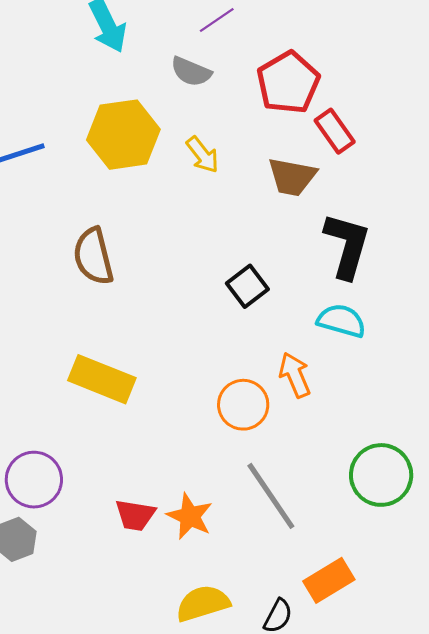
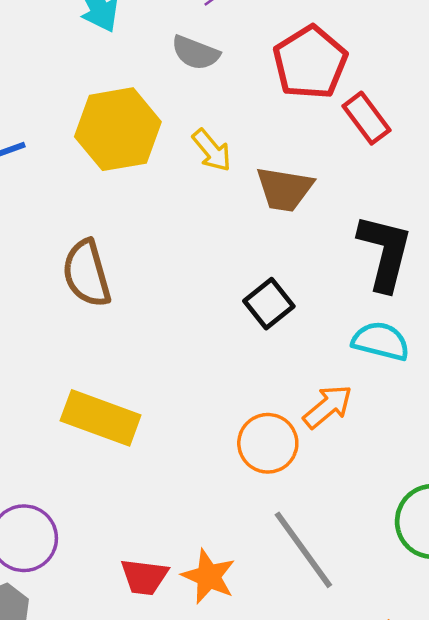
brown trapezoid: (292, 177) -> (285, 189), moved
orange arrow: (295, 375) -> (328, 407), turned 75

